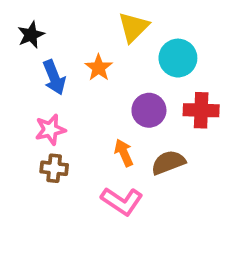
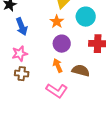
orange star: (99, 68) -> (57, 22), moved
purple circle: (149, 110) -> (62, 44), moved
brown semicircle: (168, 162) -> (81, 71), turned 36

